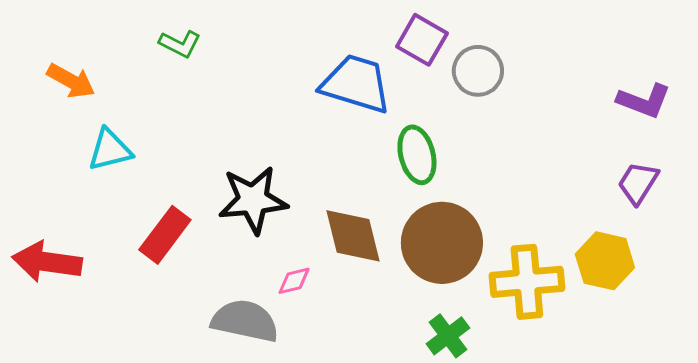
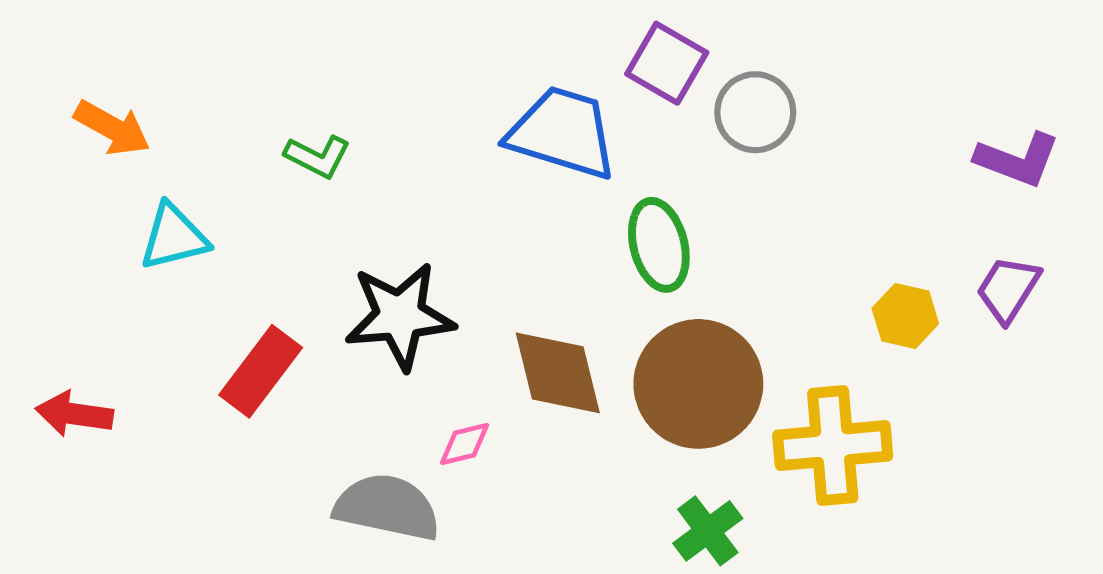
green L-shape: (180, 44) -> (318, 156), moved
yellow hexagon: (605, 261) -> (905, 316), moved, size x0.7
red arrow: (47, 262) -> (74, 414), size x0.7

